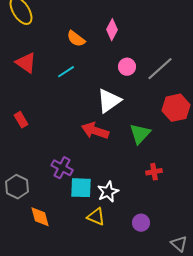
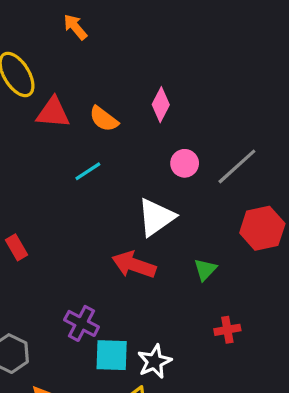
red triangle: (26, 63) -> (53, 113), moved, turned -30
green triangle: (140, 134) -> (205, 270), size x0.7

